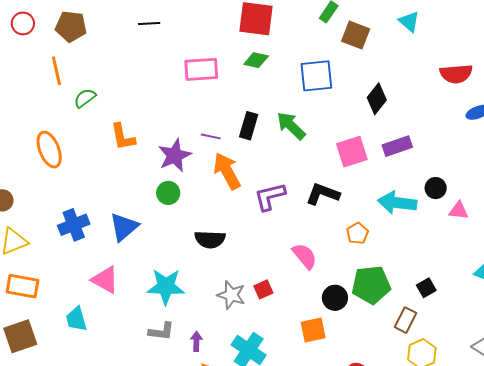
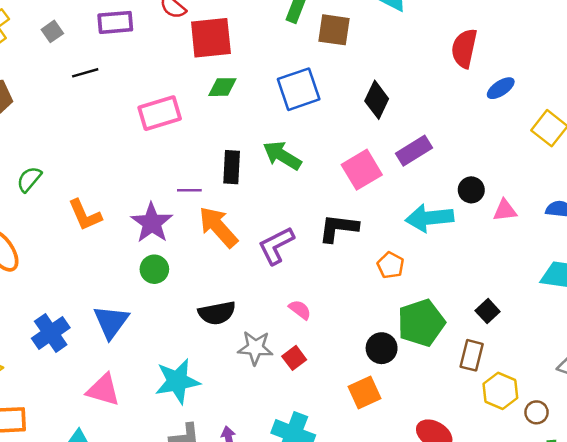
red semicircle: (456, 74) -> (464, 48), turned 120
pink semicircle: (305, 256) -> (300, 310), moved, size x0.7
gray star: (231, 295) -> (255, 348), moved

